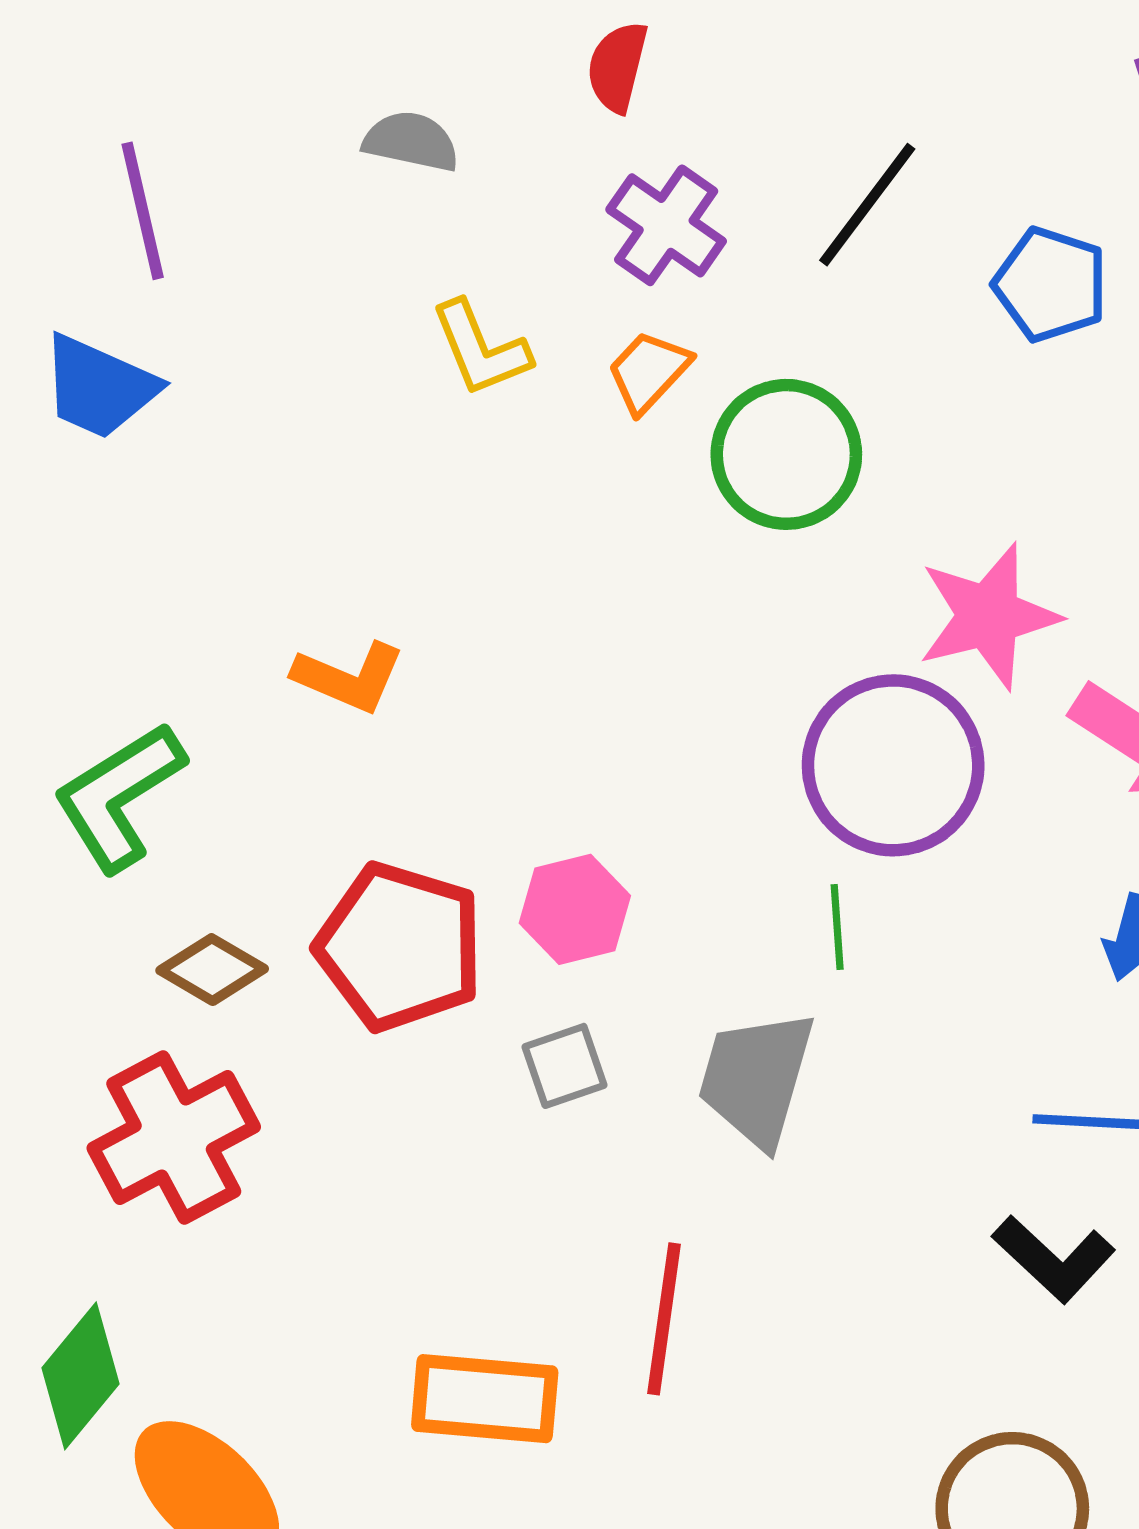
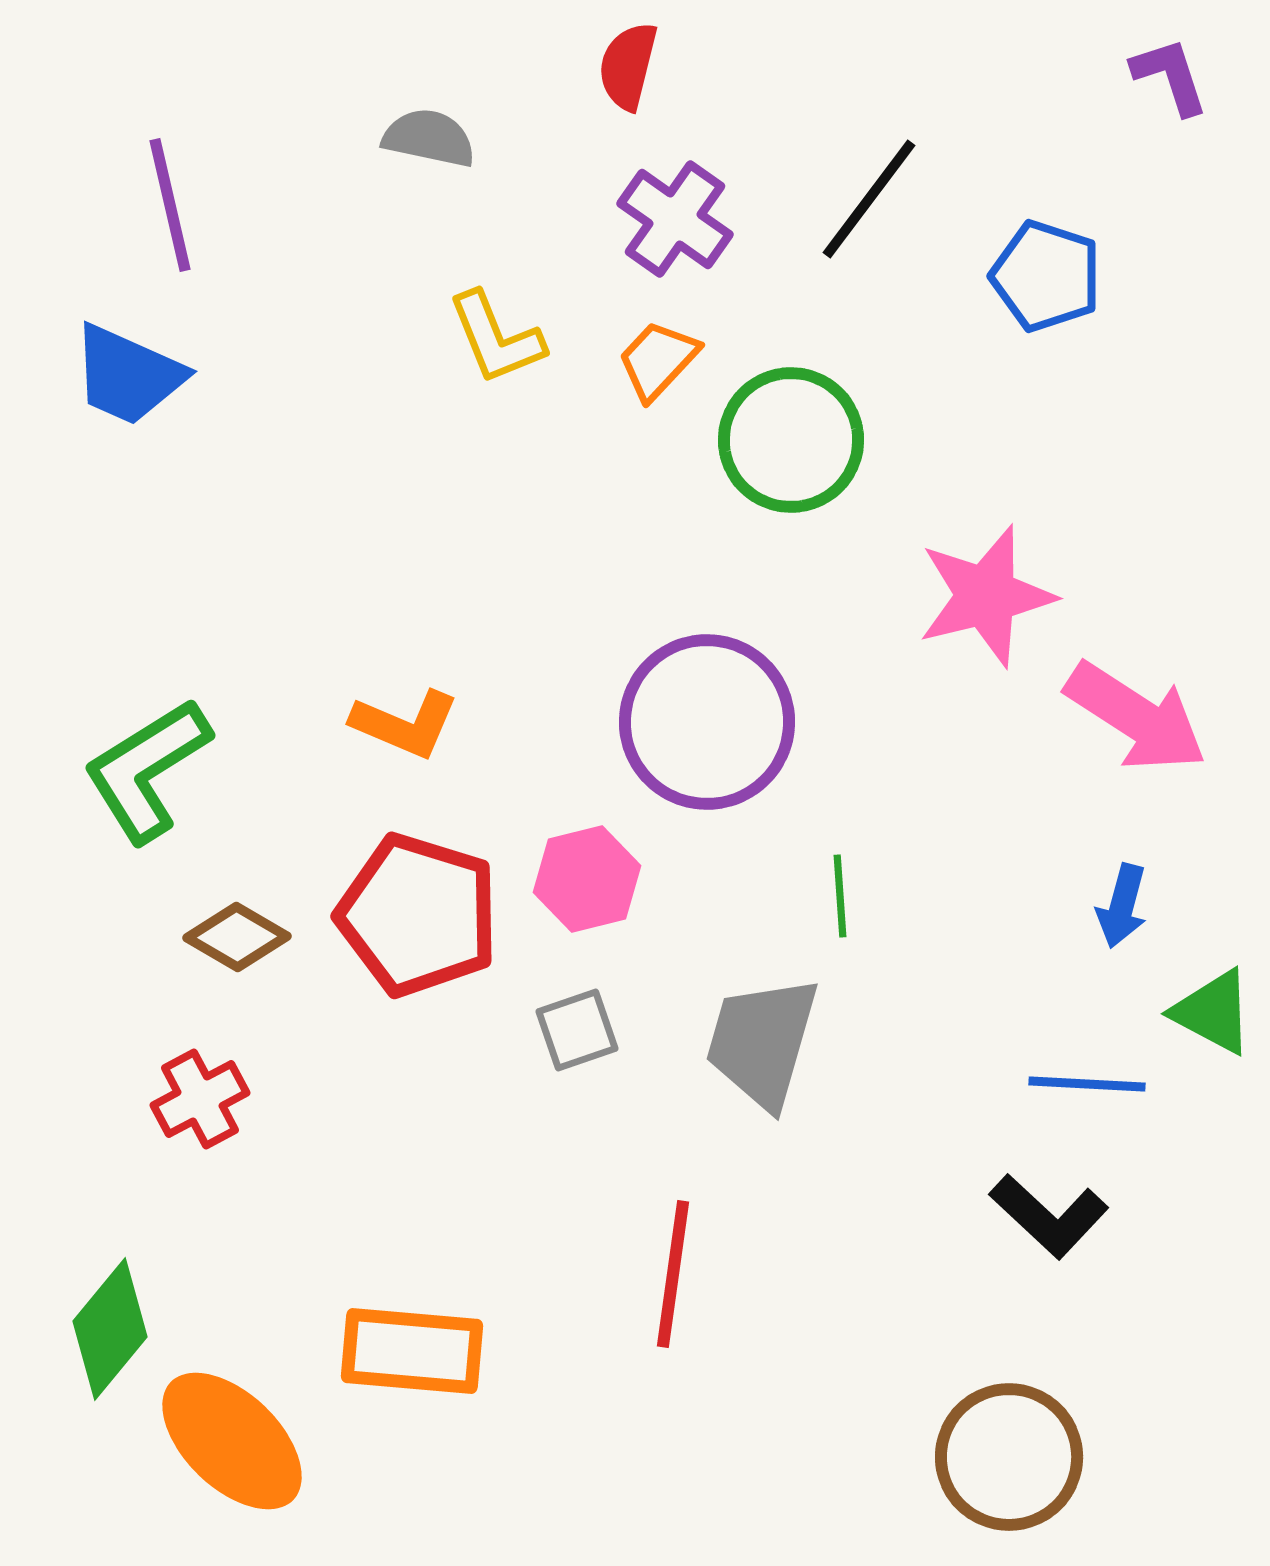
orange L-shape: (349, 677) -> (405, 724), moved
purple circle: (893, 765) -> (707, 722), moved
red cross: (174, 1137) -> (200, 1099), size x0.6
orange rectangle: (485, 1399) -> (412, 1351), moved

